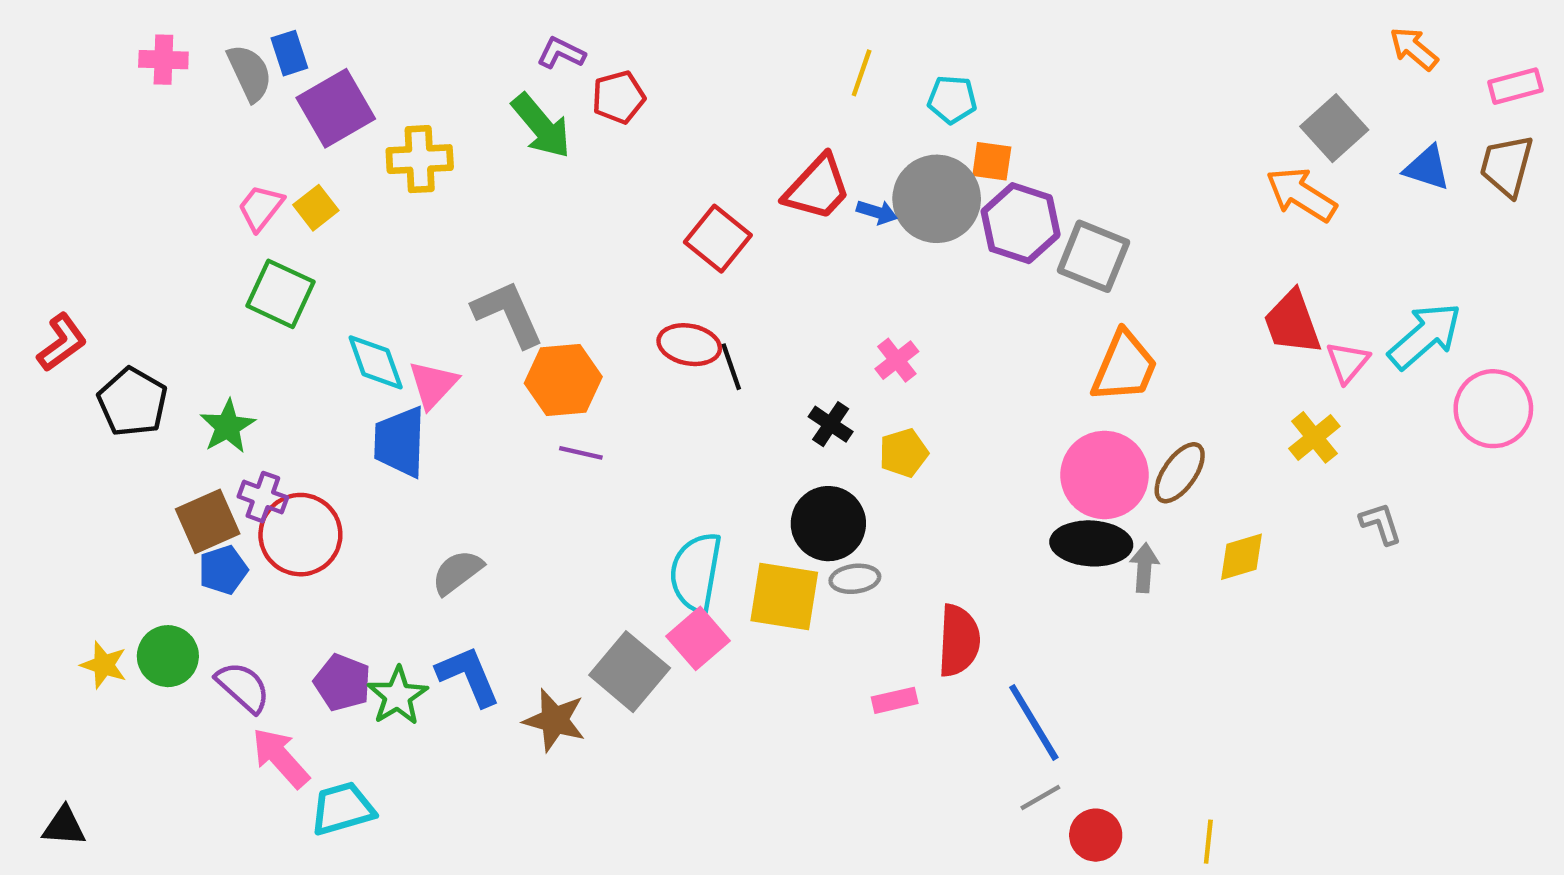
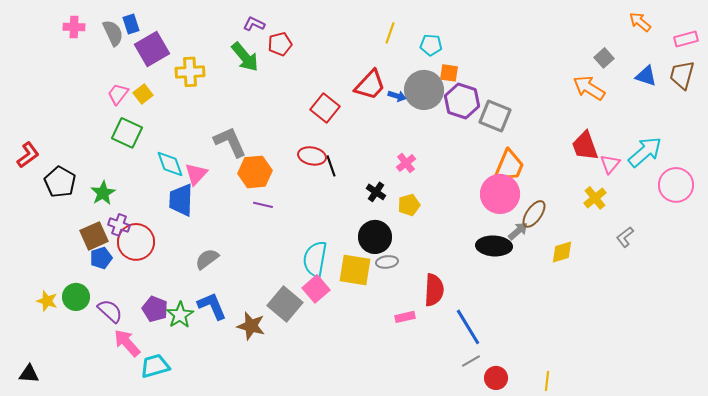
gray square: (1334, 128) -> (604, 58), size x0.7
pink circle: (1105, 475) -> (500, 194), moved
gray L-shape: (1381, 524) -> (625, 237), turned -110
gray arrow: (1144, 568) -> (518, 231), moved, turned 45

